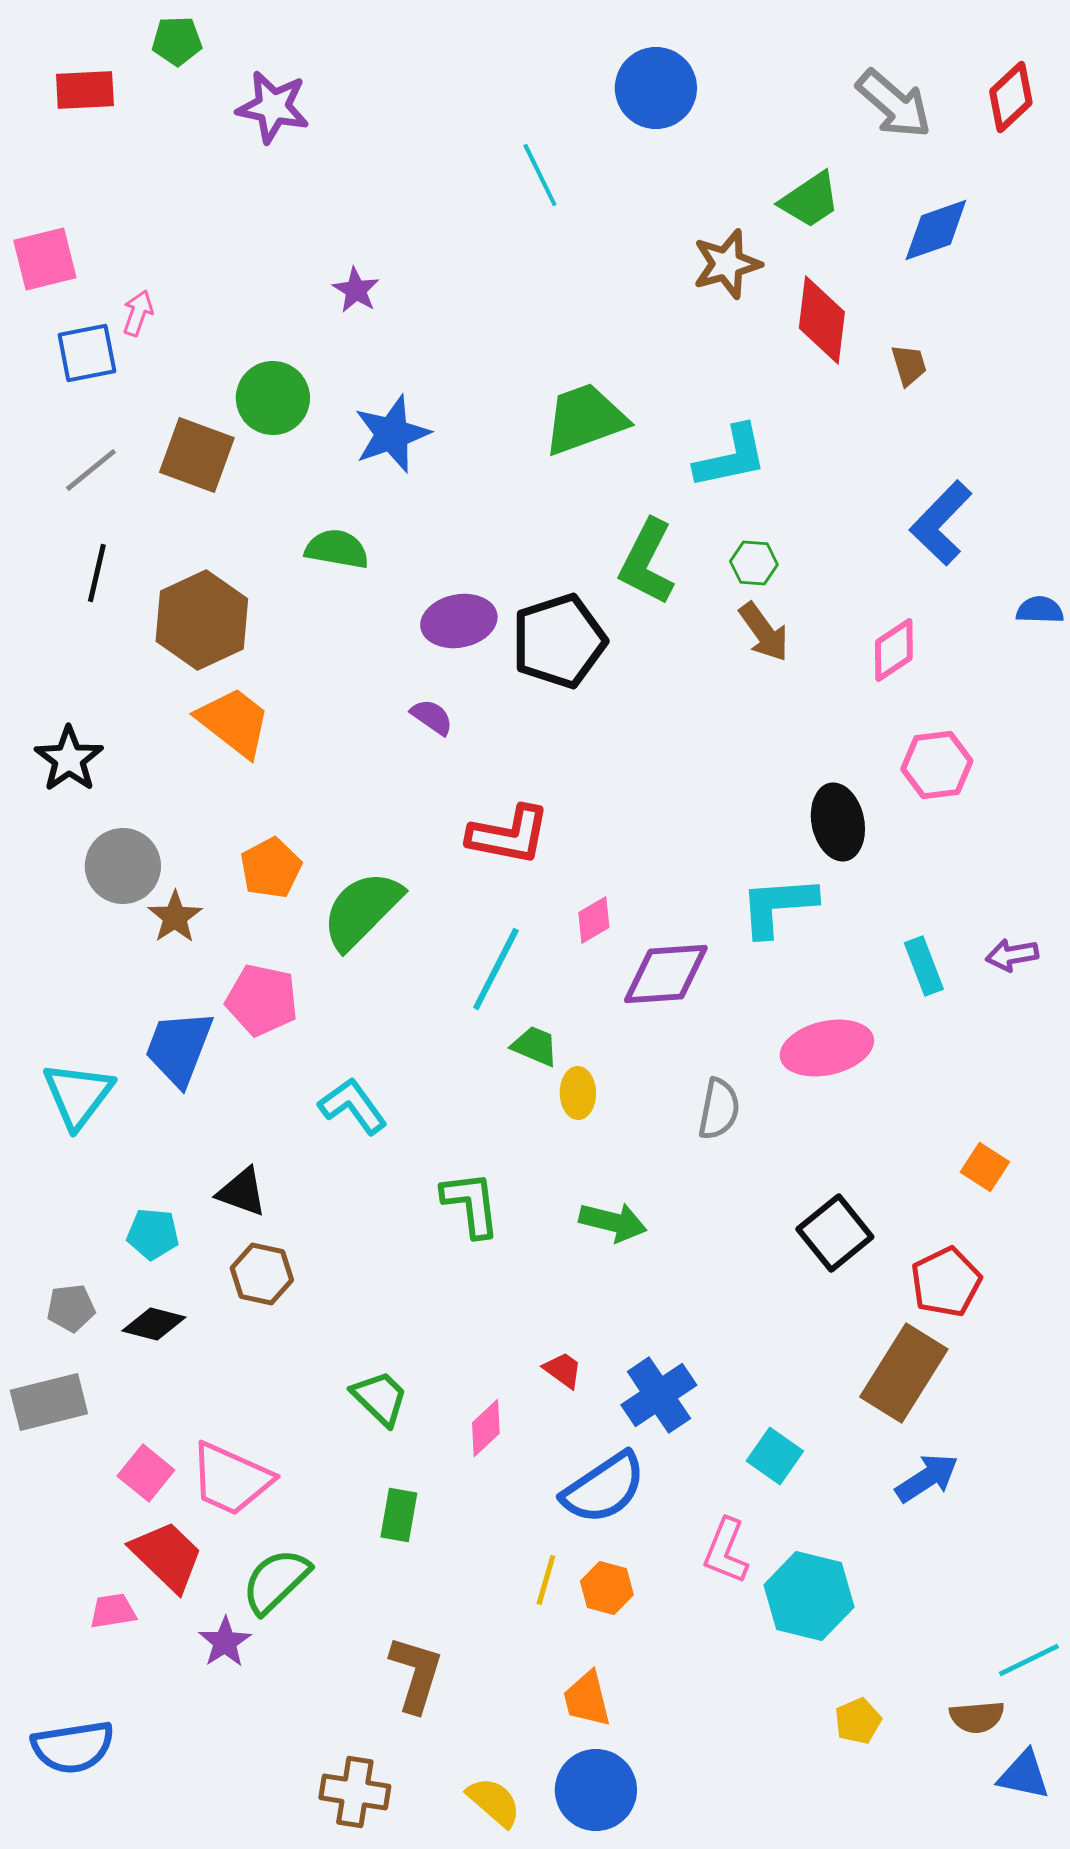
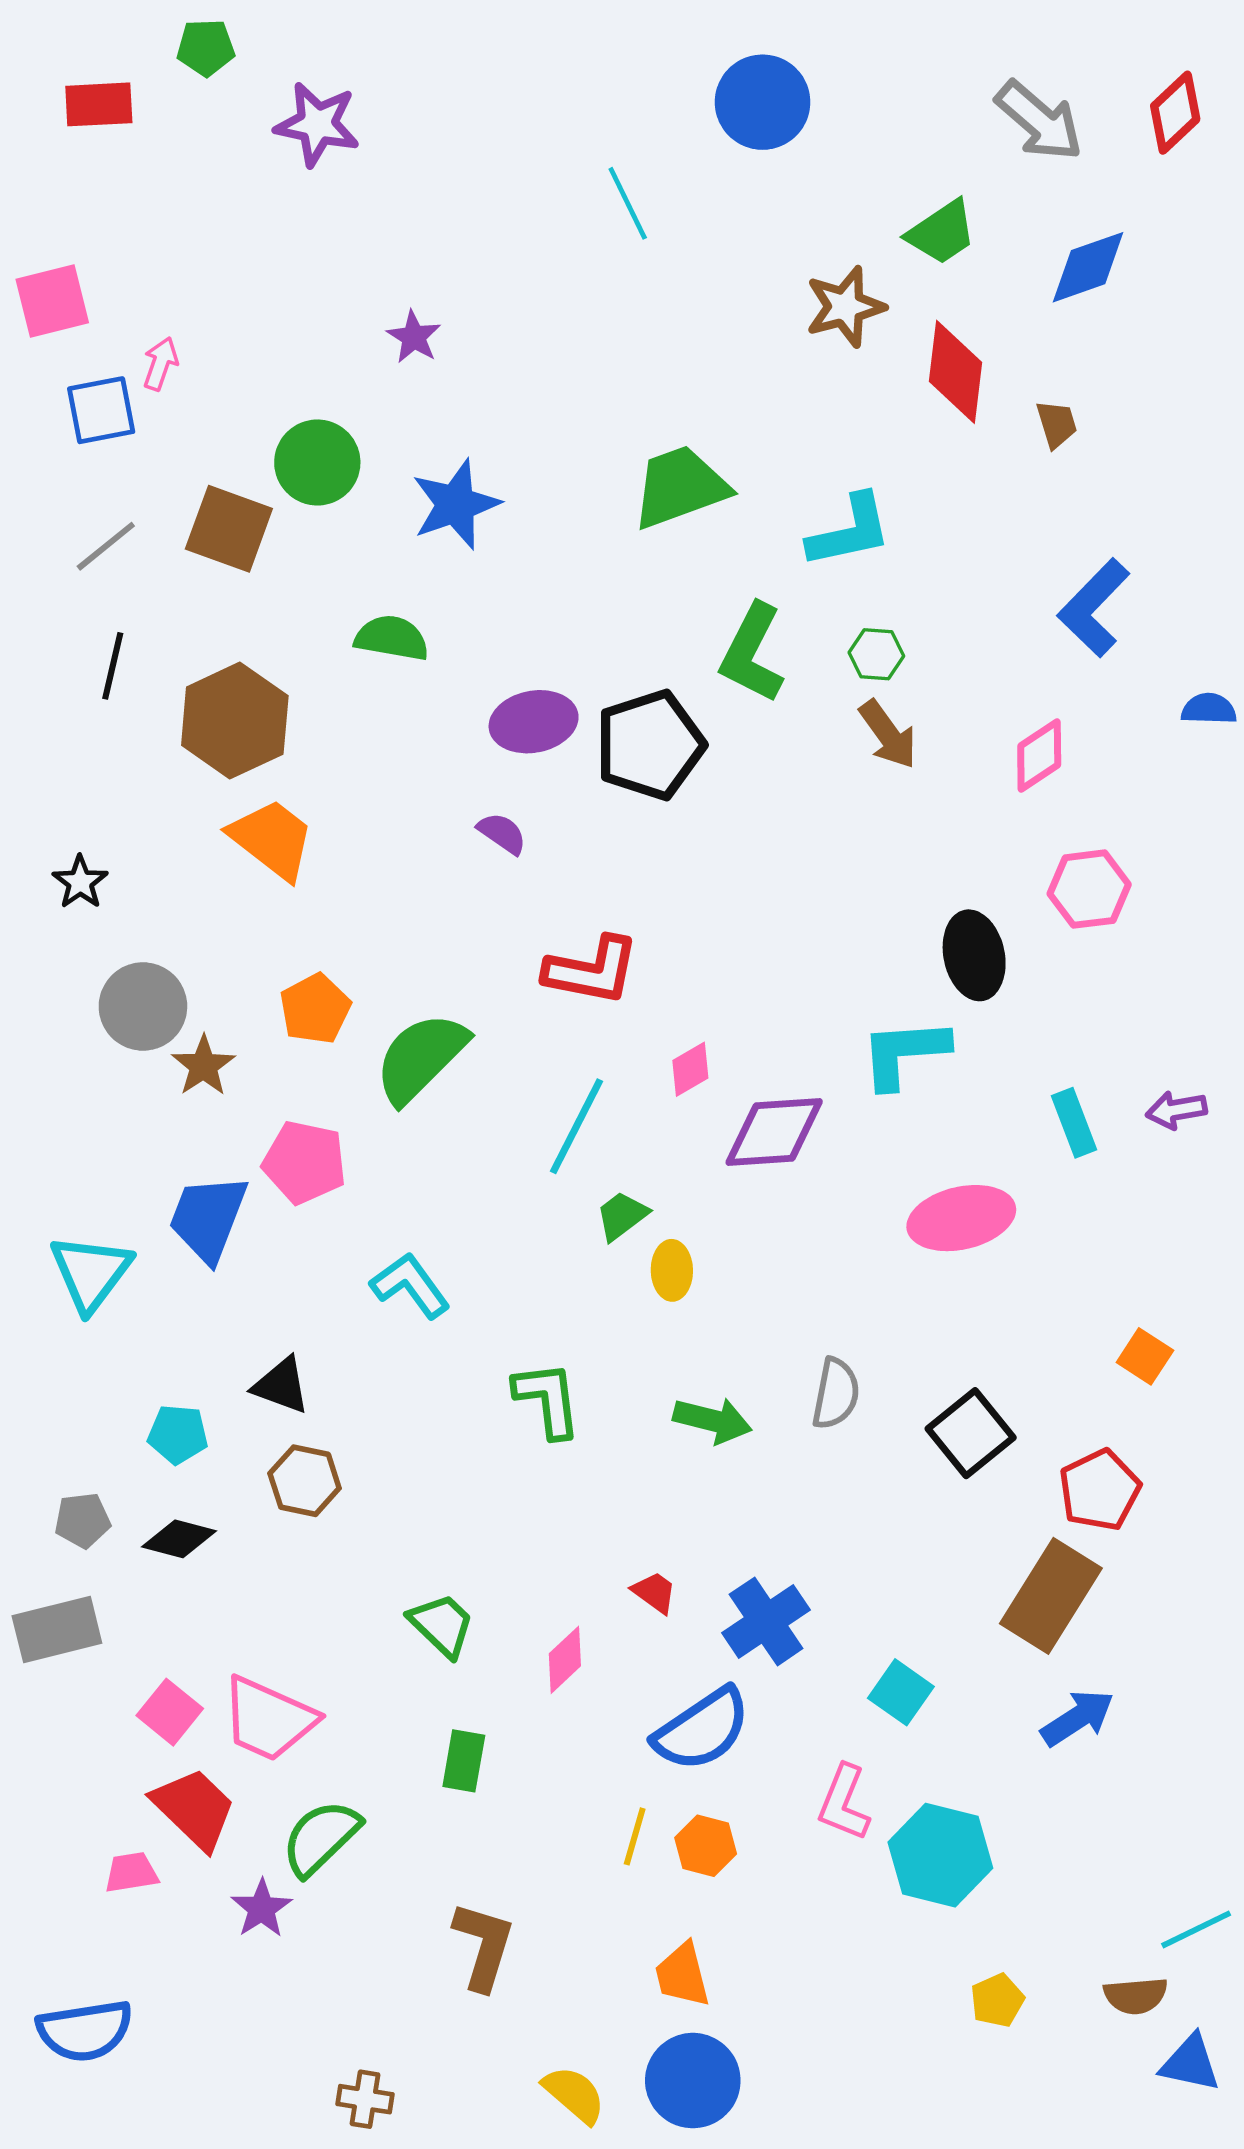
black star: (69, 759) -> (80, 882), size x0.7
green trapezoid: (535, 1046) -> (622, 1216), turned -60
gray semicircle: (719, 1109) -> (836, 1394), moved
brown cross: (355, 1792) -> (365, 2099), moved, size x0.7

